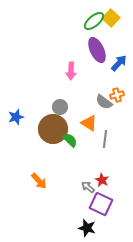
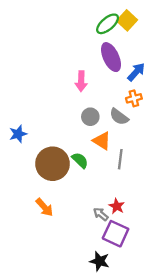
orange cross: (117, 95) -> (134, 98), moved
gray circle: (60, 107) -> (90, 117), moved
brown circle: (53, 129) -> (52, 164), moved

